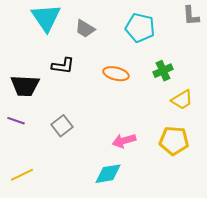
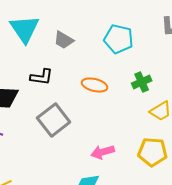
gray square: (62, 126) -> (54, 120), moved, size x1.5

